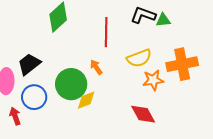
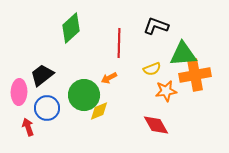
green triangle: (163, 20) -> (183, 54), moved, size x1.8
yellow semicircle: (139, 58) -> (152, 69), size x0.7
orange arrow: (96, 67) -> (109, 78), turned -84

